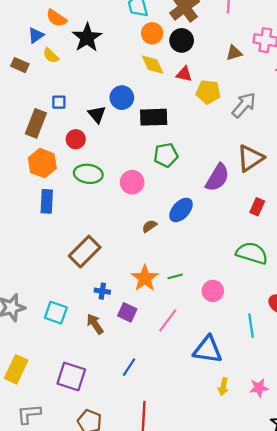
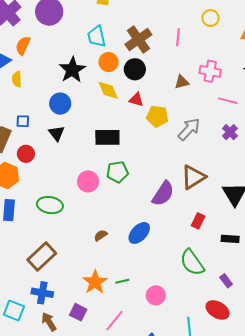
orange semicircle: (56, 18) -> (23, 46), turned 78
black star: (87, 38) -> (72, 70), moved
yellow semicircle: (51, 56) -> (17, 79), turned 42
blue circle: (122, 98) -> (60, 104), moved
red circle: (76, 139) -> (26, 154), moved
green ellipse: (88, 174) -> (50, 205), moved
pink circle: (132, 182) -> (88, 181), moved
blue ellipse: (181, 210) -> (139, 233), moved
green semicircle: (252, 253) -> (192, 263), turned -144
blue cross: (102, 291) -> (42, 293), moved, size x1.5

